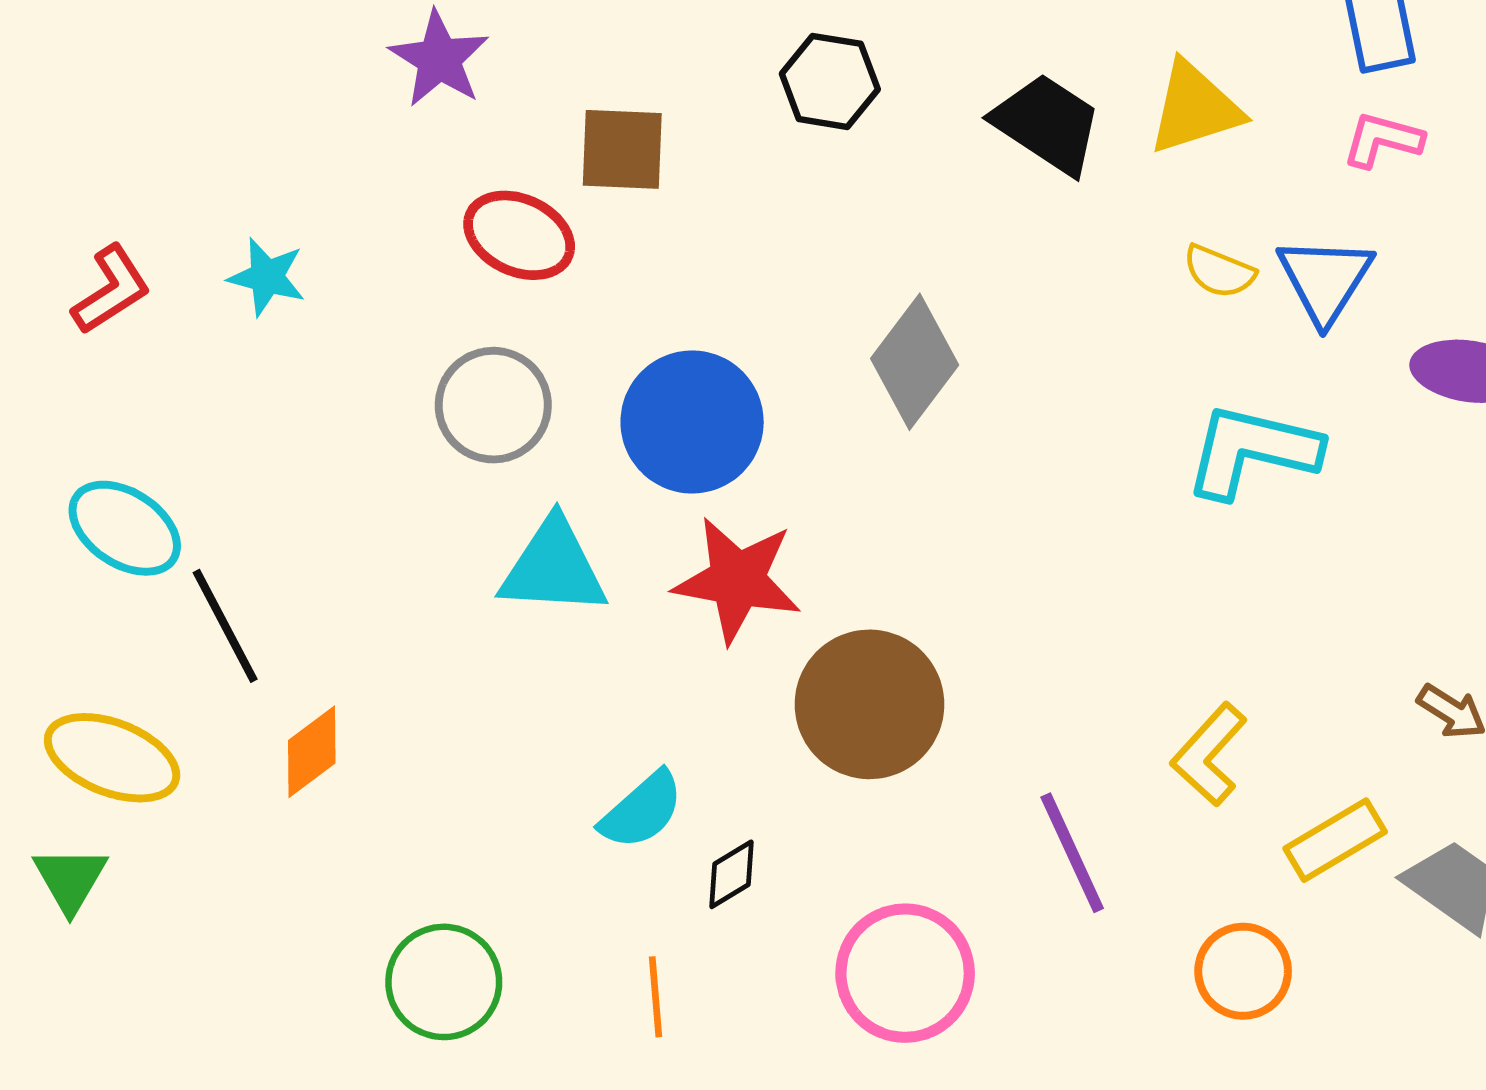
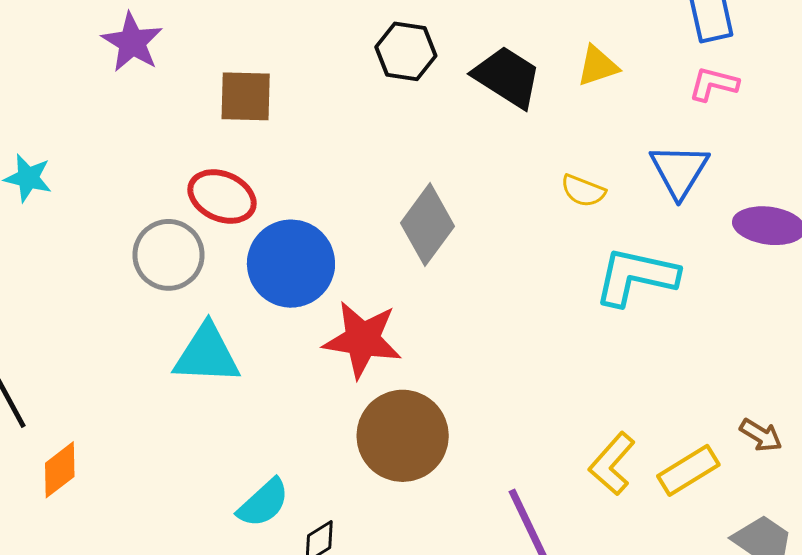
black hexagon: (830, 81) -> (406, 51), moved
yellow triangle: (1195, 108) -> (598, 66), size x0.7
red ellipse: (519, 235) -> (222, 197), moved
yellow semicircle: (1219, 271) -> (583, 191), moved
red star: (737, 580) -> (362, 340), moved
yellow rectangle: (1335, 840) -> (688, 470), moved

